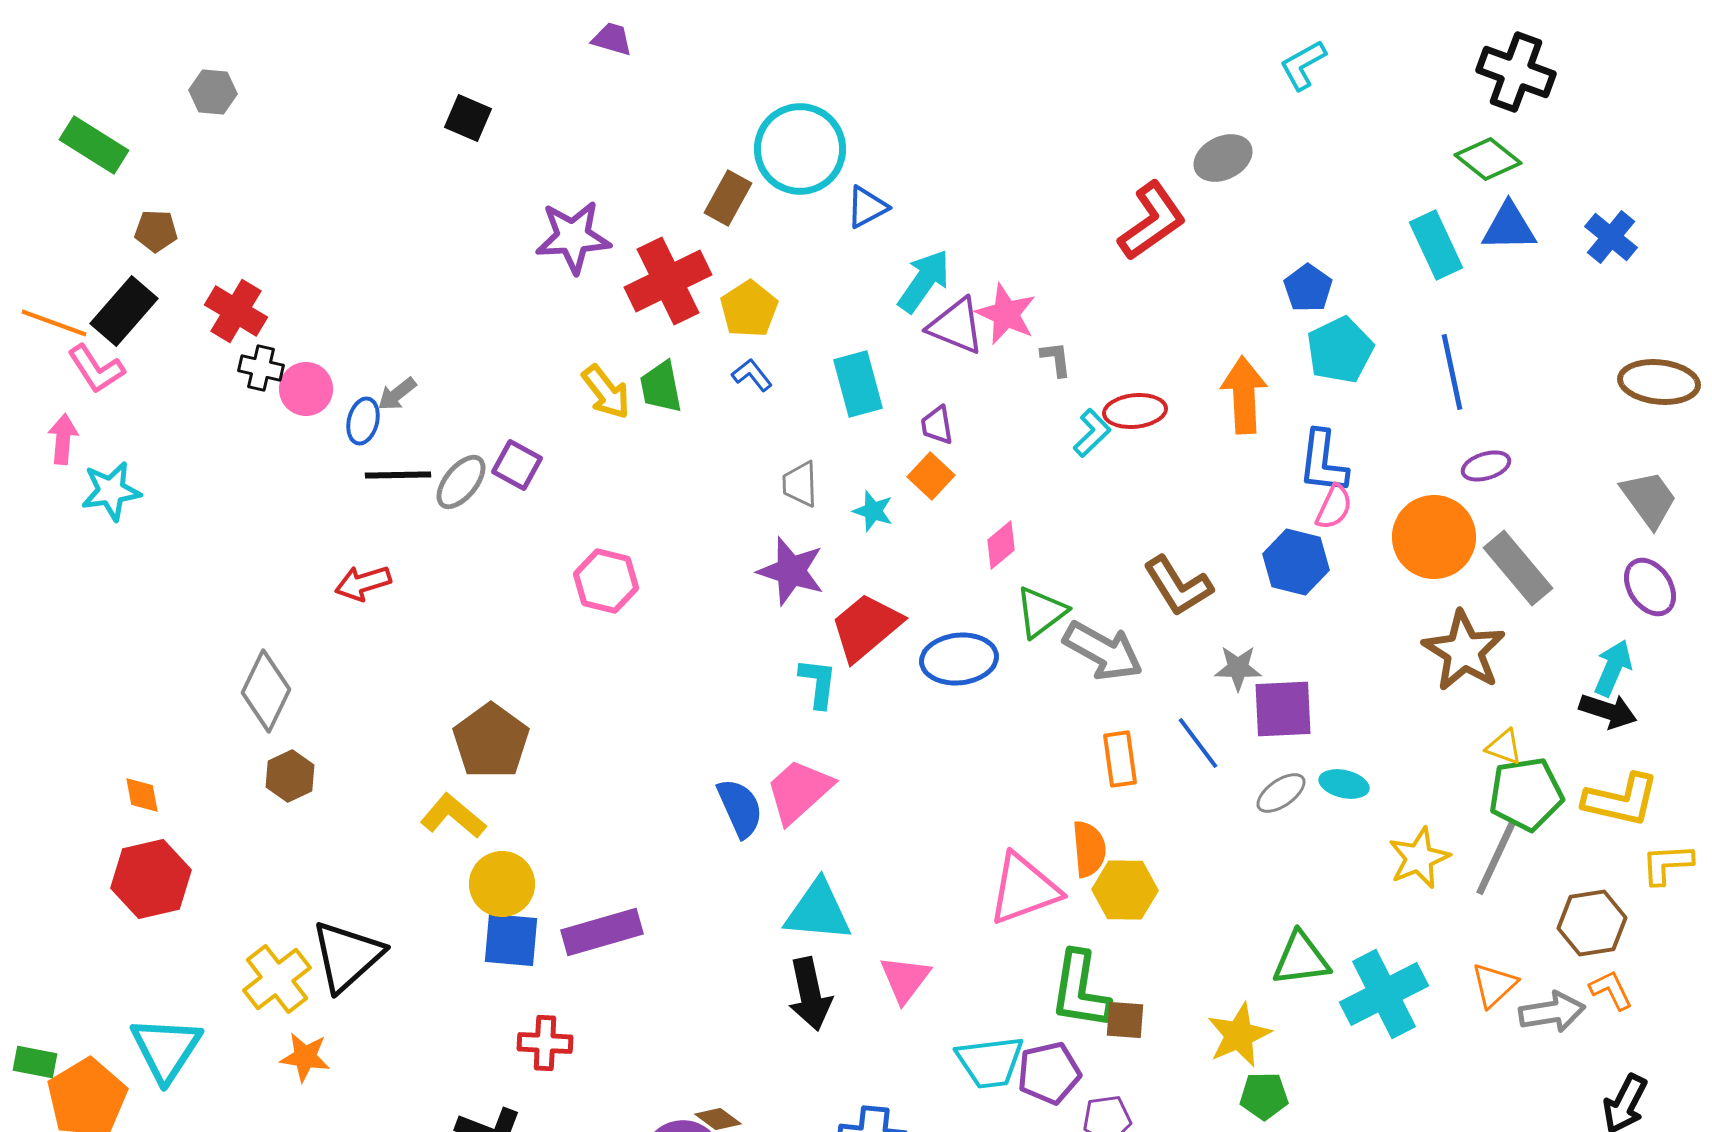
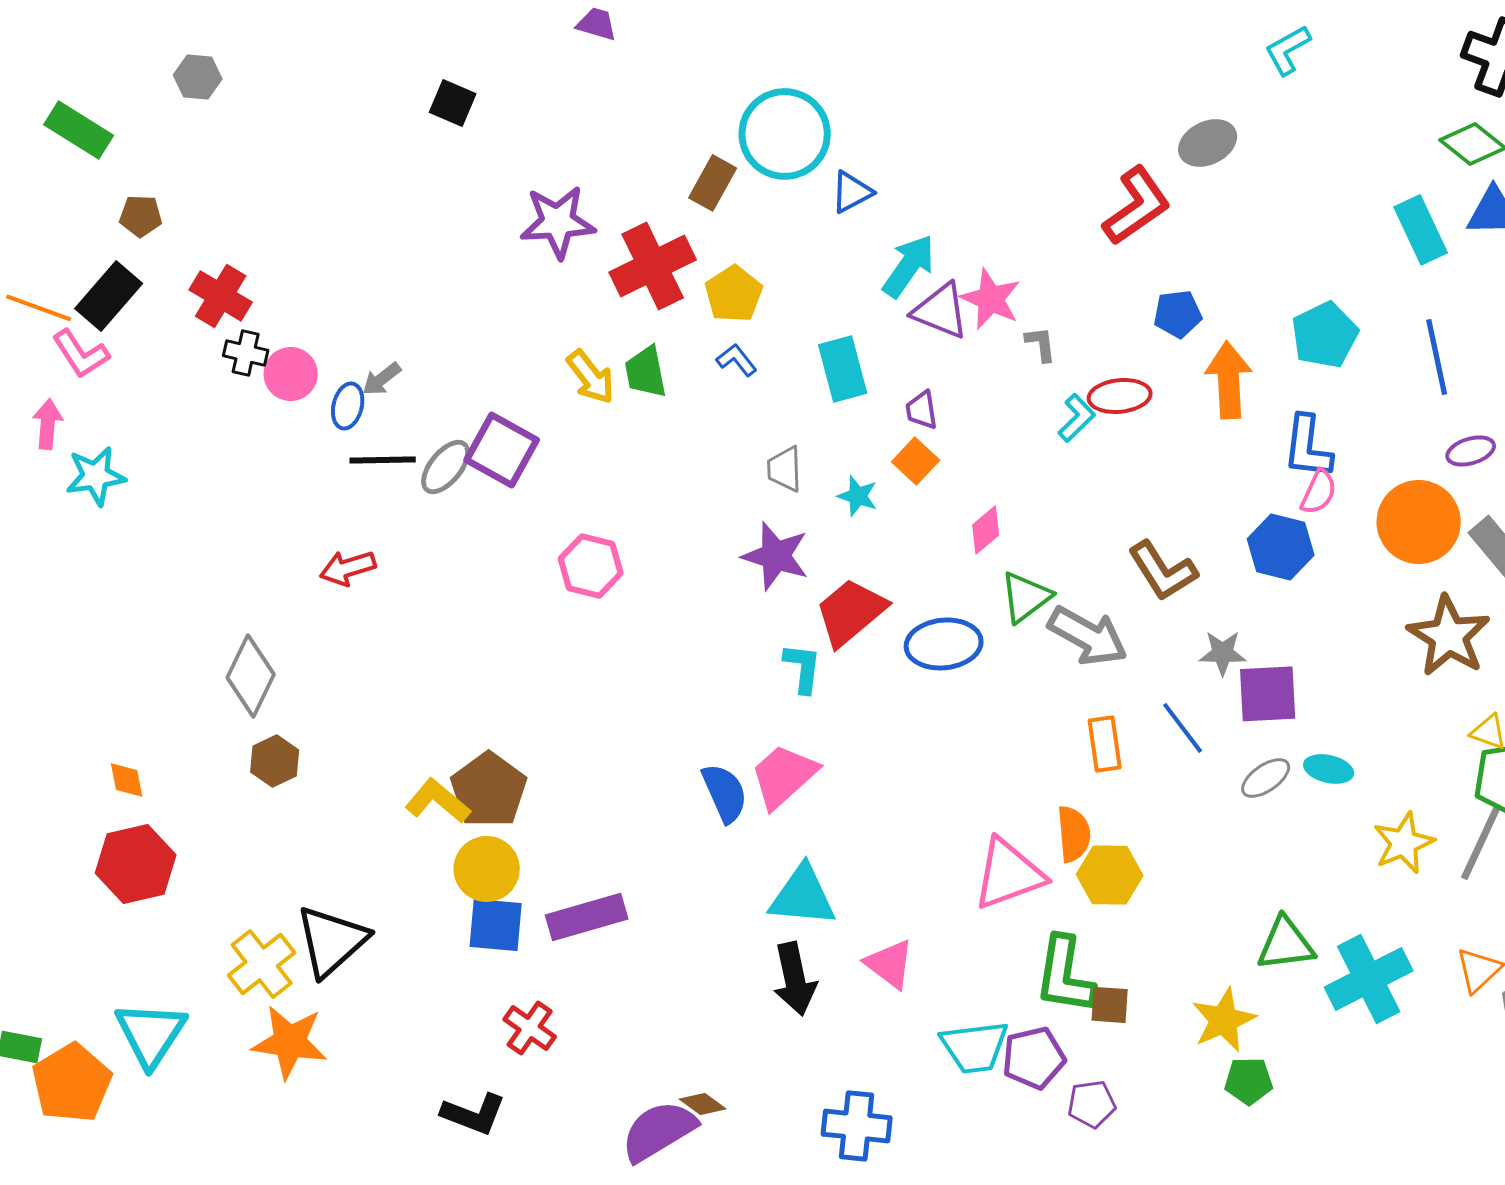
blue pentagon: (1308, 288) -> (1178, 314), moved, turned 30
purple square: (517, 465) -> (502, 450), size x1.5
brown pentagon: (491, 741) -> (489, 790), moved
pink triangle: (905, 979) -> (890, 964), turned -30
red cross: (545, 1043) -> (530, 1028), turned 32
orange star: (305, 1057) -> (290, 1042), size x1.5

